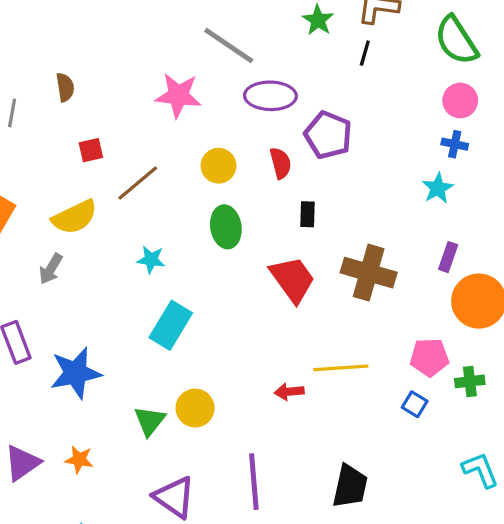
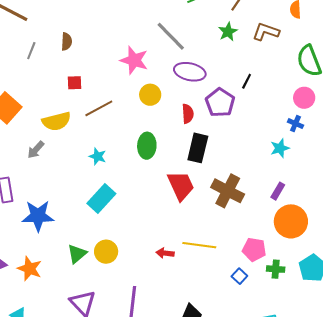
black line: (365, 53) -> (247, 81), moved
yellow circle: (218, 166) -> (150, 95), moved
black rectangle: (307, 214) -> (198, 148), size x1.8
orange star: (79, 460) -> (30, 269), size x1.4

